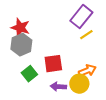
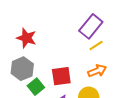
gray hexagon: (21, 45) -> (22, 69), moved
orange arrow: (87, 71) -> (97, 71), moved

